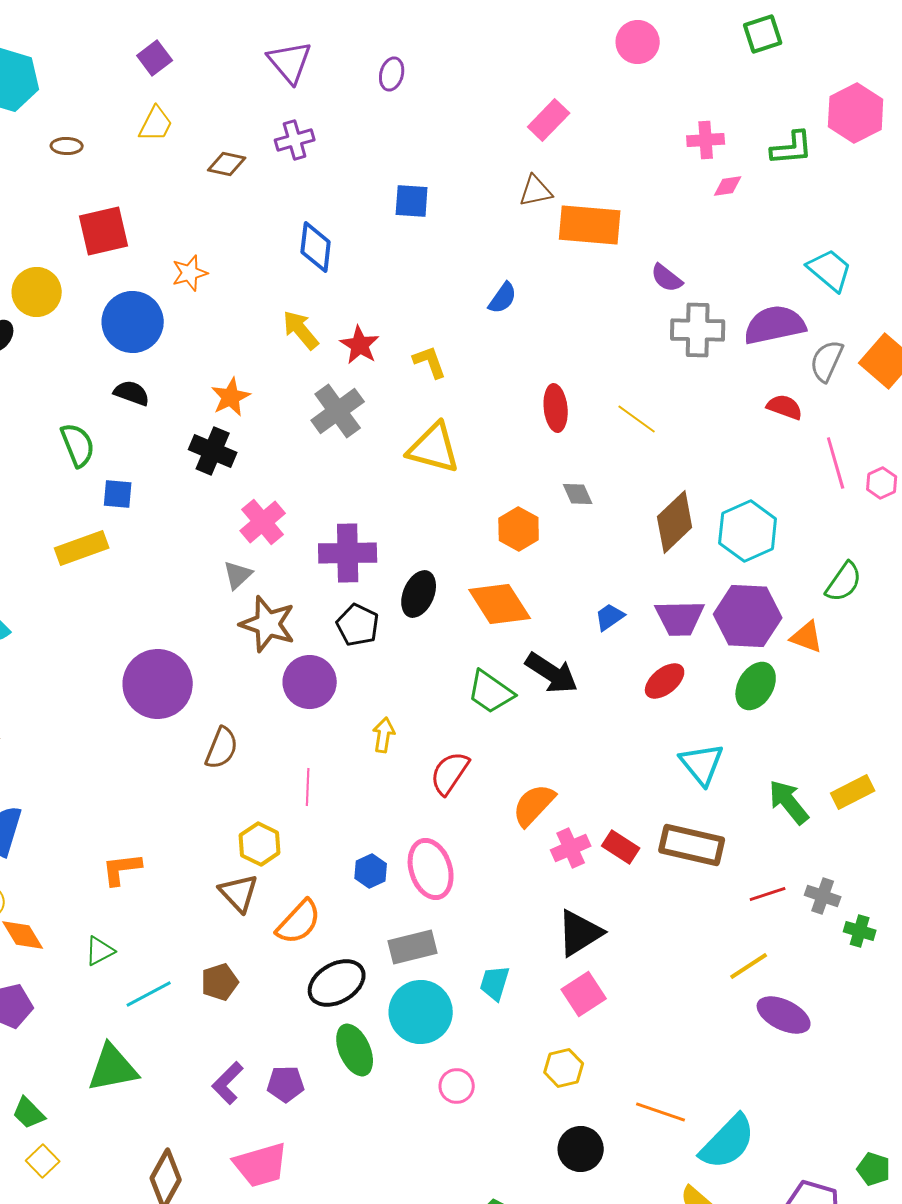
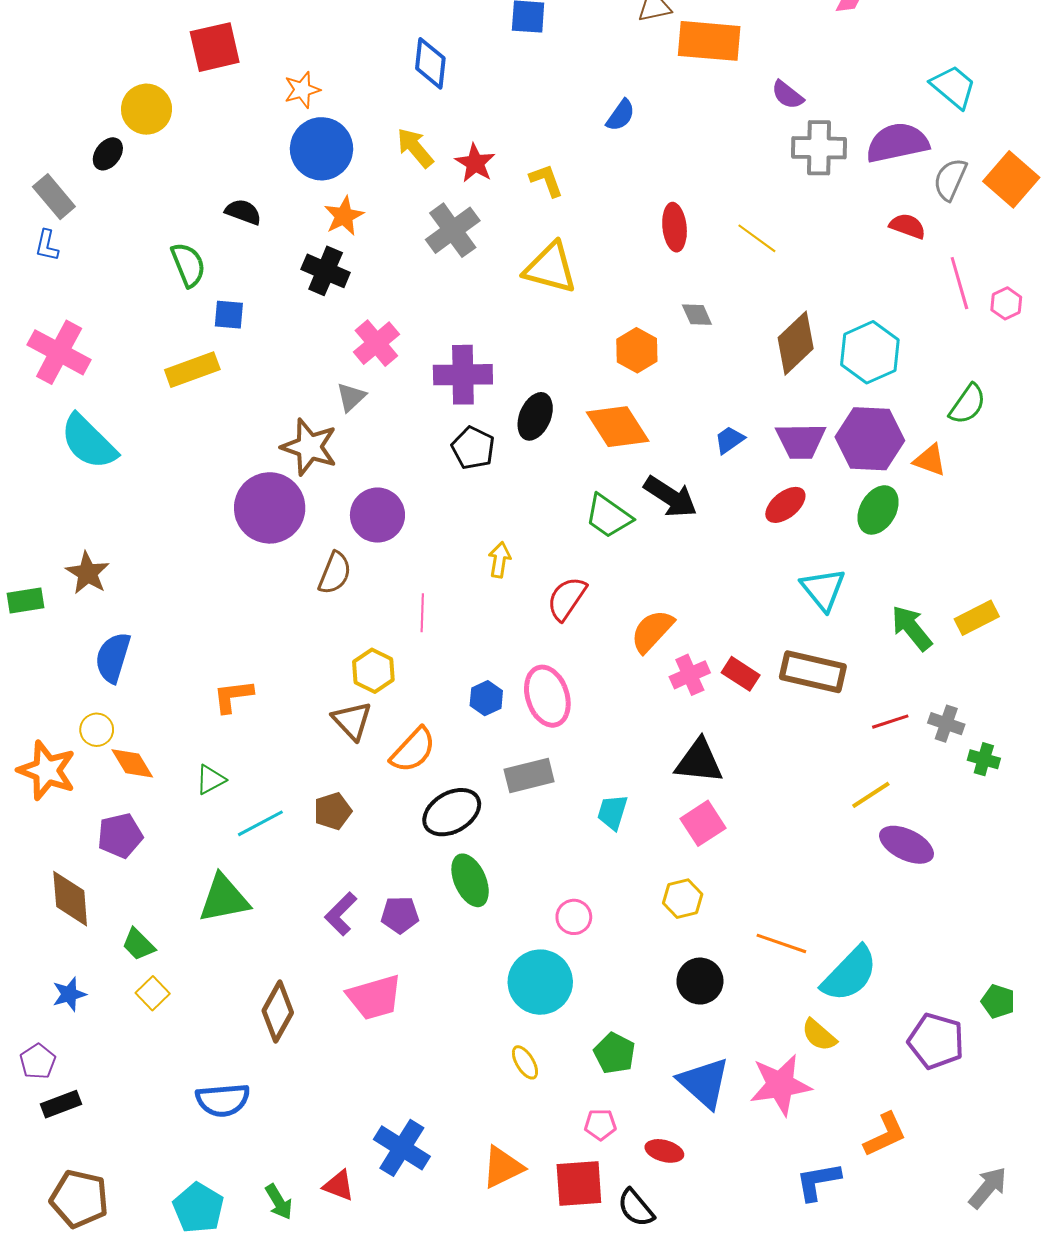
blue circle: (133, 322) -> (322, 149), moved
brown star: (268, 624) -> (309, 447), moved
purple circle: (310, 682) -> (377, 515), moved
black triangle: (580, 933) -> (699, 761), turned 38
cyan circle: (421, 1012) -> (540, 982), moved

